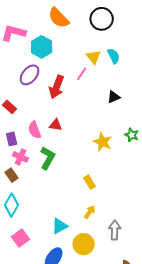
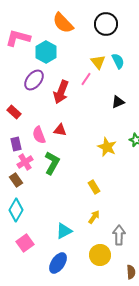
pink cross: (21, 157) -> (25, 162), turned 35
yellow circle: (84, 244) -> (100, 255), moved

